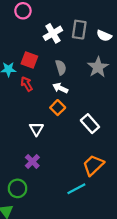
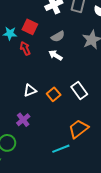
gray semicircle: (61, 67) -> (58, 36), turned 72
orange square: (58, 108) -> (54, 94), moved
white triangle: (36, 129) -> (30, 90), turned 32

